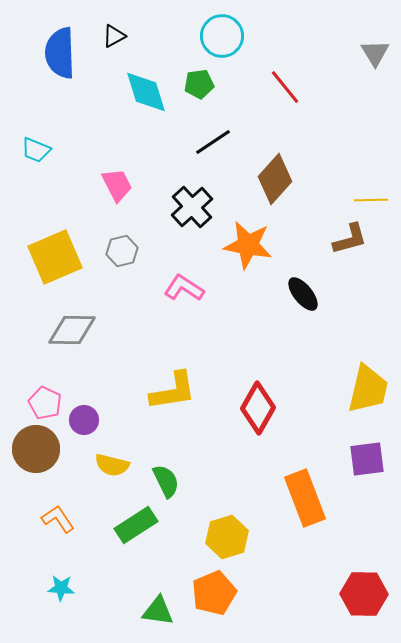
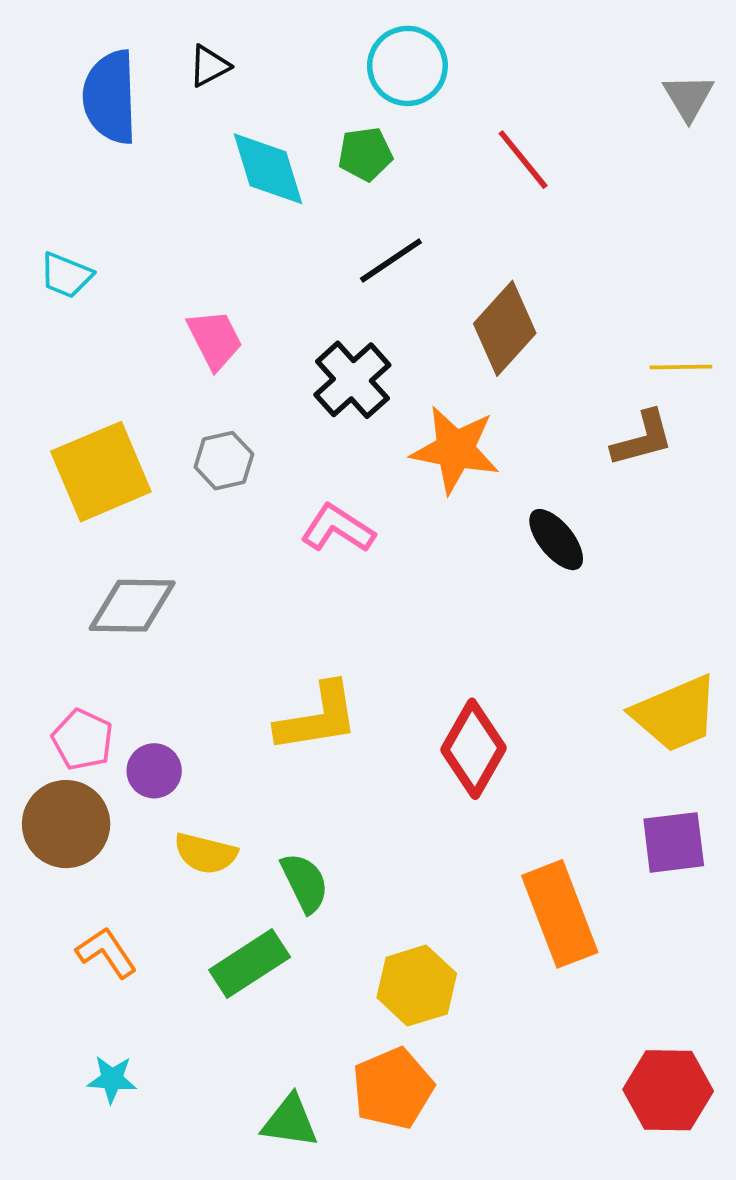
yellow trapezoid: (368, 389) -> (675, 714), turned 54

